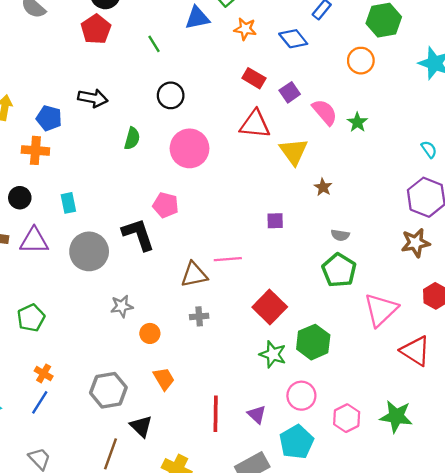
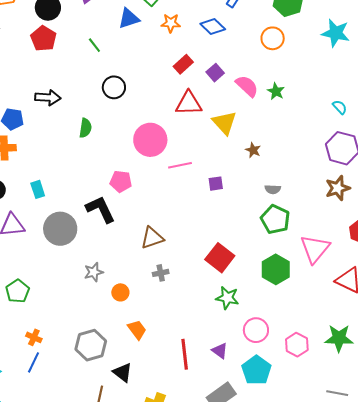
red rectangle: (254, 78) -> (183, 64), turned -66
pink circle: (190, 148) -> (150, 140), moved
pink line: (228, 259) -> (180, 165), moved
green hexagon: (313, 342) -> (276, 269), moved

